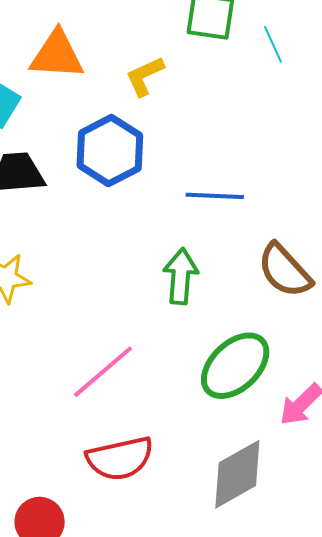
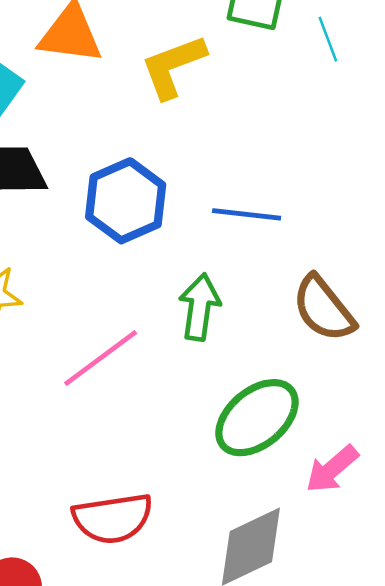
yellow L-shape: (145, 76) -> (173, 66), size x1.4
blue hexagon: (110, 151) -> (126, 201), moved
pink line: (103, 372) -> (101, 358), moved

